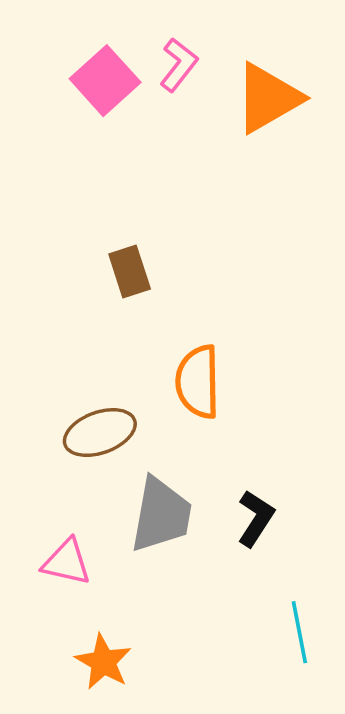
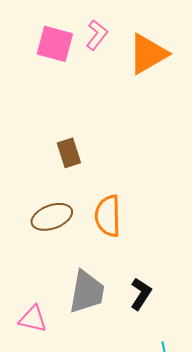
pink square: (105, 81) -> (55, 44), turned -33
brown ellipse: (100, 433) -> (52, 217), moved

